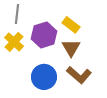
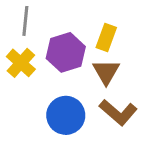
yellow rectangle: (71, 25) -> (106, 37), turned 72

